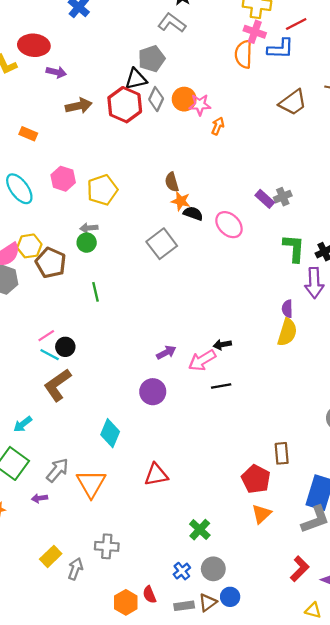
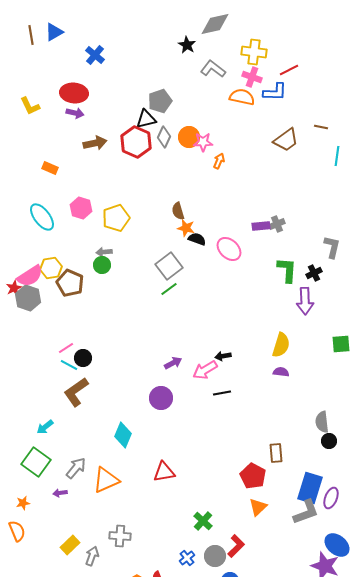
gray L-shape: (172, 23) -> (213, 69), moved
red ellipse: (34, 45) -> (74, 93), moved
orange semicircle: (244, 54) -> (242, 97), turned 100
purple rectangle: (265, 199) -> (261, 226), turned -48
green line: (96, 292) -> (169, 289), moved, turned 66
purple semicircle: (287, 309) -> (281, 372), moved, turned 98
orange triangle: (91, 484) -> (106, 480), turned 36
red L-shape: (300, 569) -> (236, 546), moved

